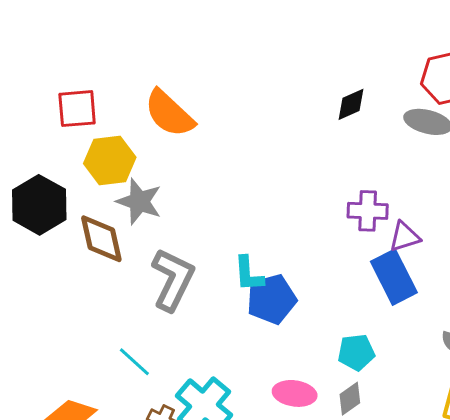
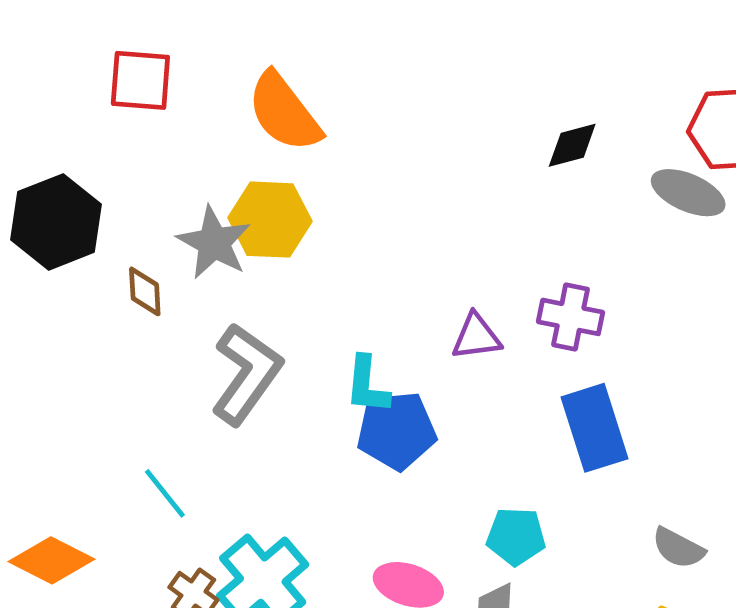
yellow hexagon: (110, 160) -> (270, 220), moved
purple triangle: (404, 237) -> (476, 337), moved
brown diamond: (101, 239) -> (145, 291), size x0.6

